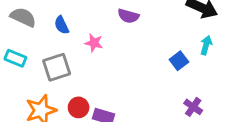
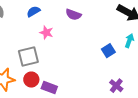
blue semicircle: (62, 25) -> (33, 12), moved, turned 80
gray square: (57, 67) -> (28, 56), moved

